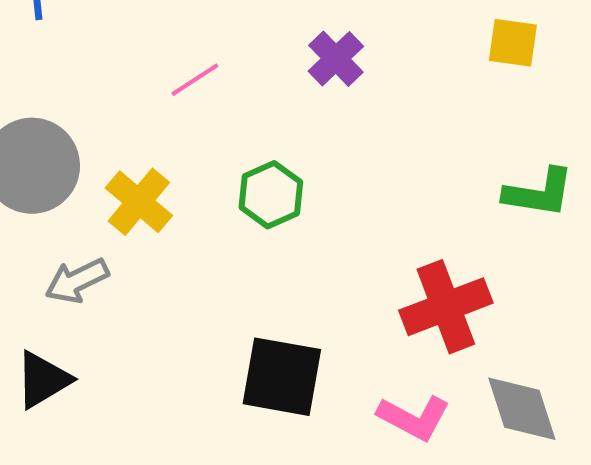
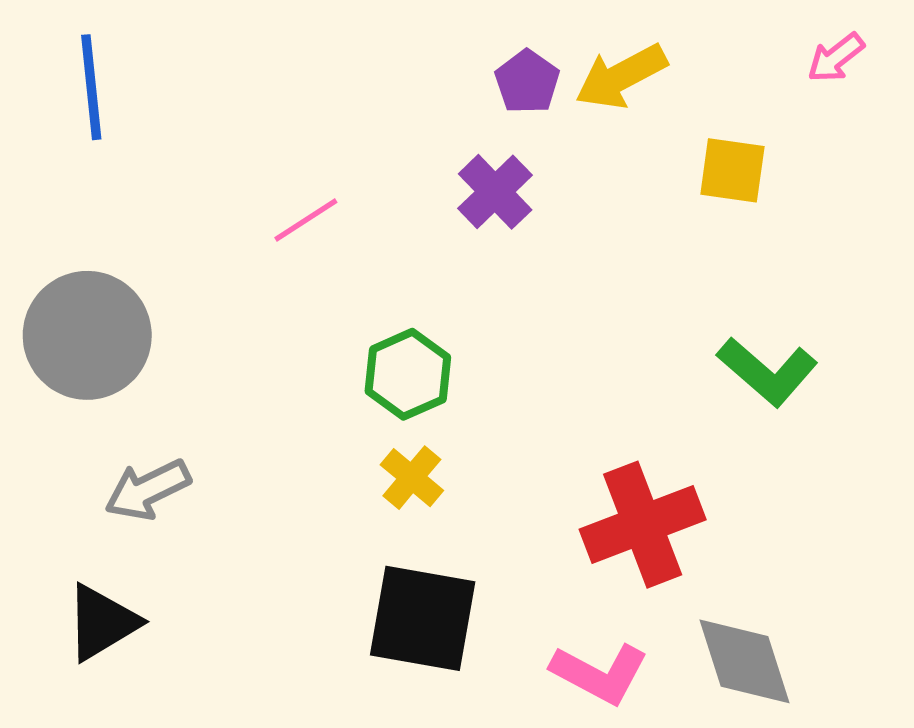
green L-shape: (539, 193) -> (767, 372), turned 32
yellow cross: (139, 202) -> (412, 478), moved, size x0.7

